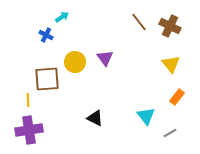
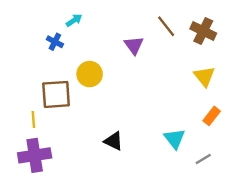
purple triangle: (105, 58) -> (134, 45), moved

